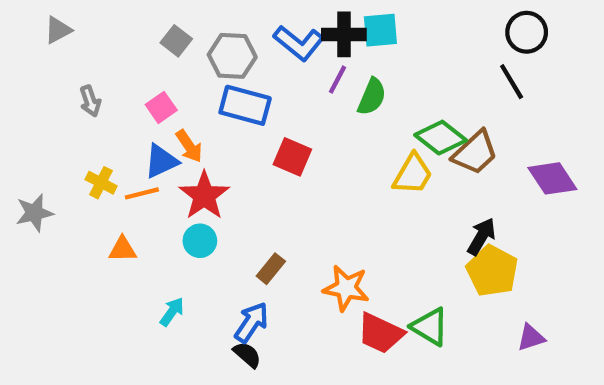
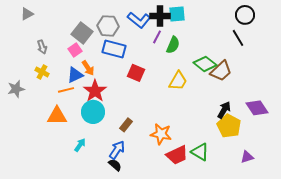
gray square: (176, 41) -> (82, 33), moved, size x1.5
yellow trapezoid: (413, 174) -> (178, 81), moved
purple diamond: (552, 178) -> (257, 108), moved
yellow cross: (101, 183) -> (42, 72), moved
gray star: (34, 213) -> (16, 89), moved
cyan circle: (200, 241) -> (93, 112), size x1.5
orange triangle: (123, 249) -> (57, 116), size x1.5
red trapezoid: (380, 333) -> (177, 155), turned -50

